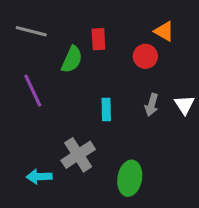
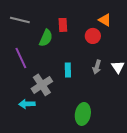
gray cross: (78, 155) -> (42, 85), moved
cyan arrow: (39, 177) -> (27, 104), moved

